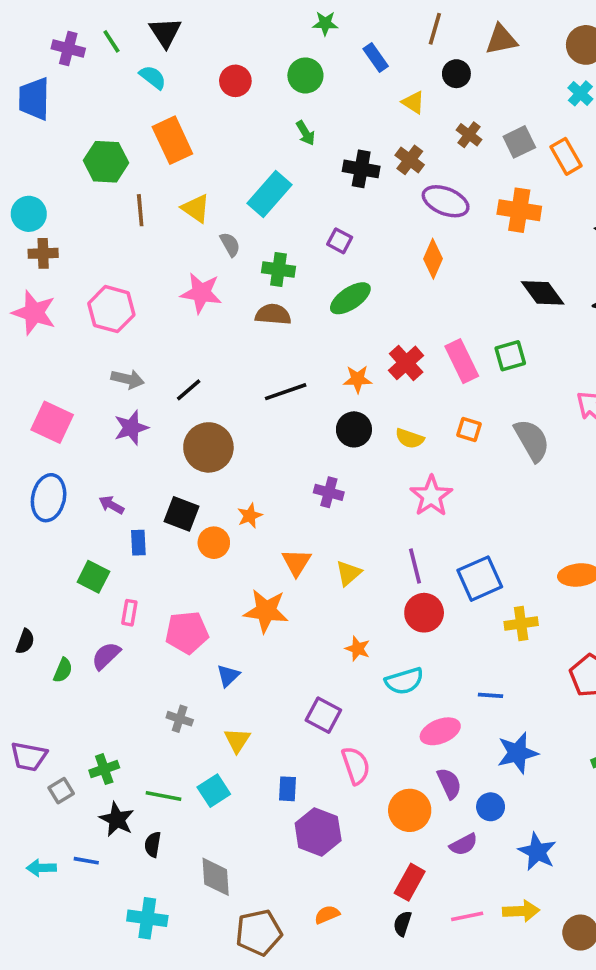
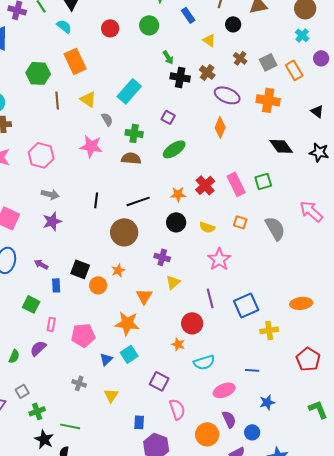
green arrow: (305, 133) -> (168, 57), moved
black line: (189, 390) -> (96, 200), moved, turned -42
brown circle: (208, 447) -> (124, 232), moved
yellow triangle: (349, 573) -> (173, 282), moved
red circle: (424, 613) -> (192, 323), moved
blue star: (517, 753) -> (267, 402), size x0.7
gray square: (61, 791) -> (22, 391), moved
cyan square: (214, 791) -> (129, 354), moved

